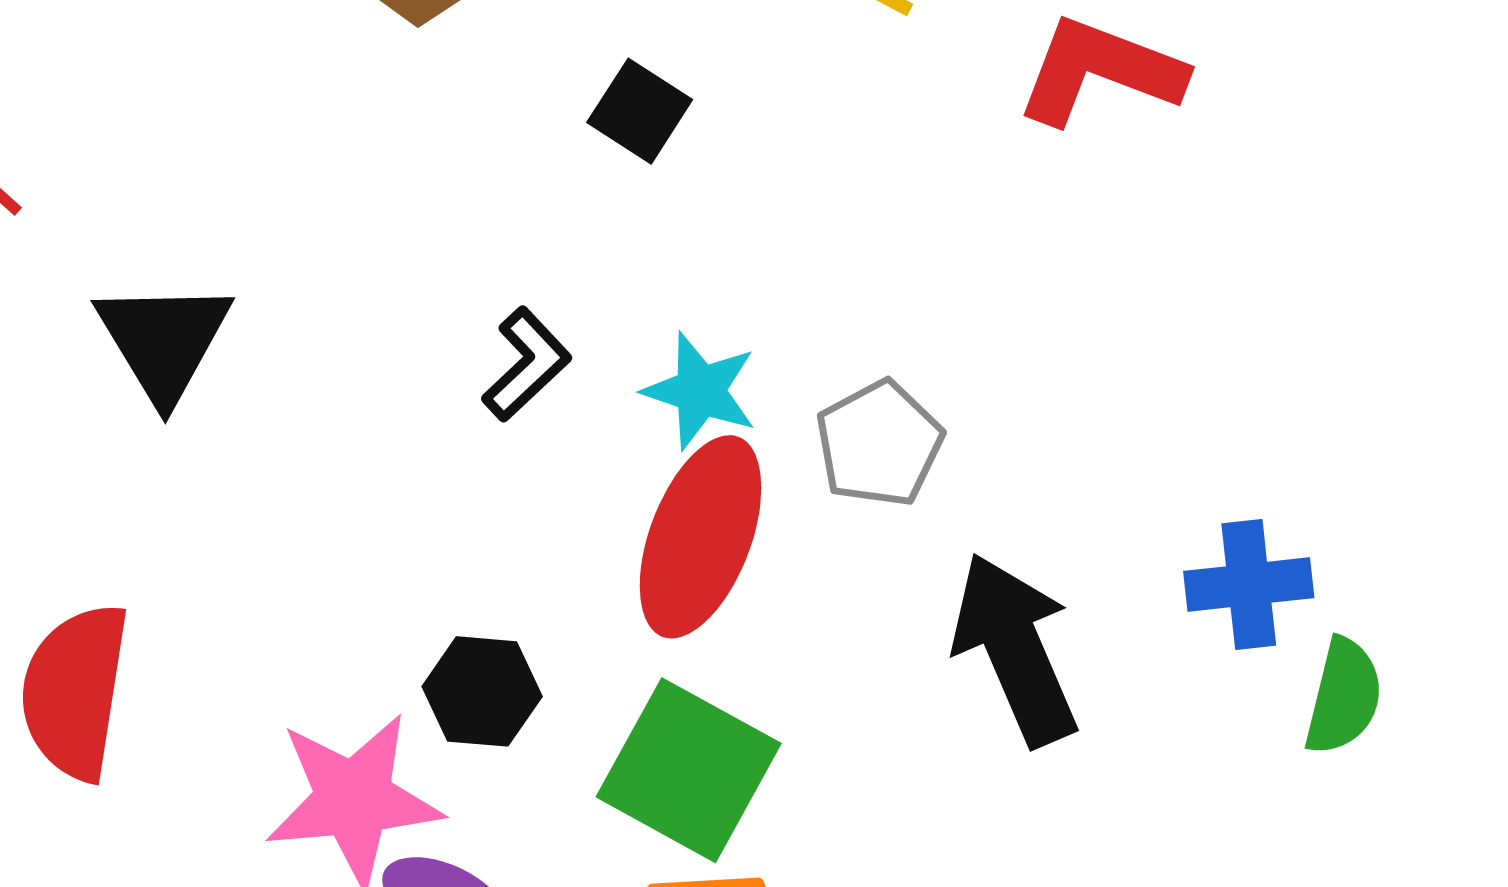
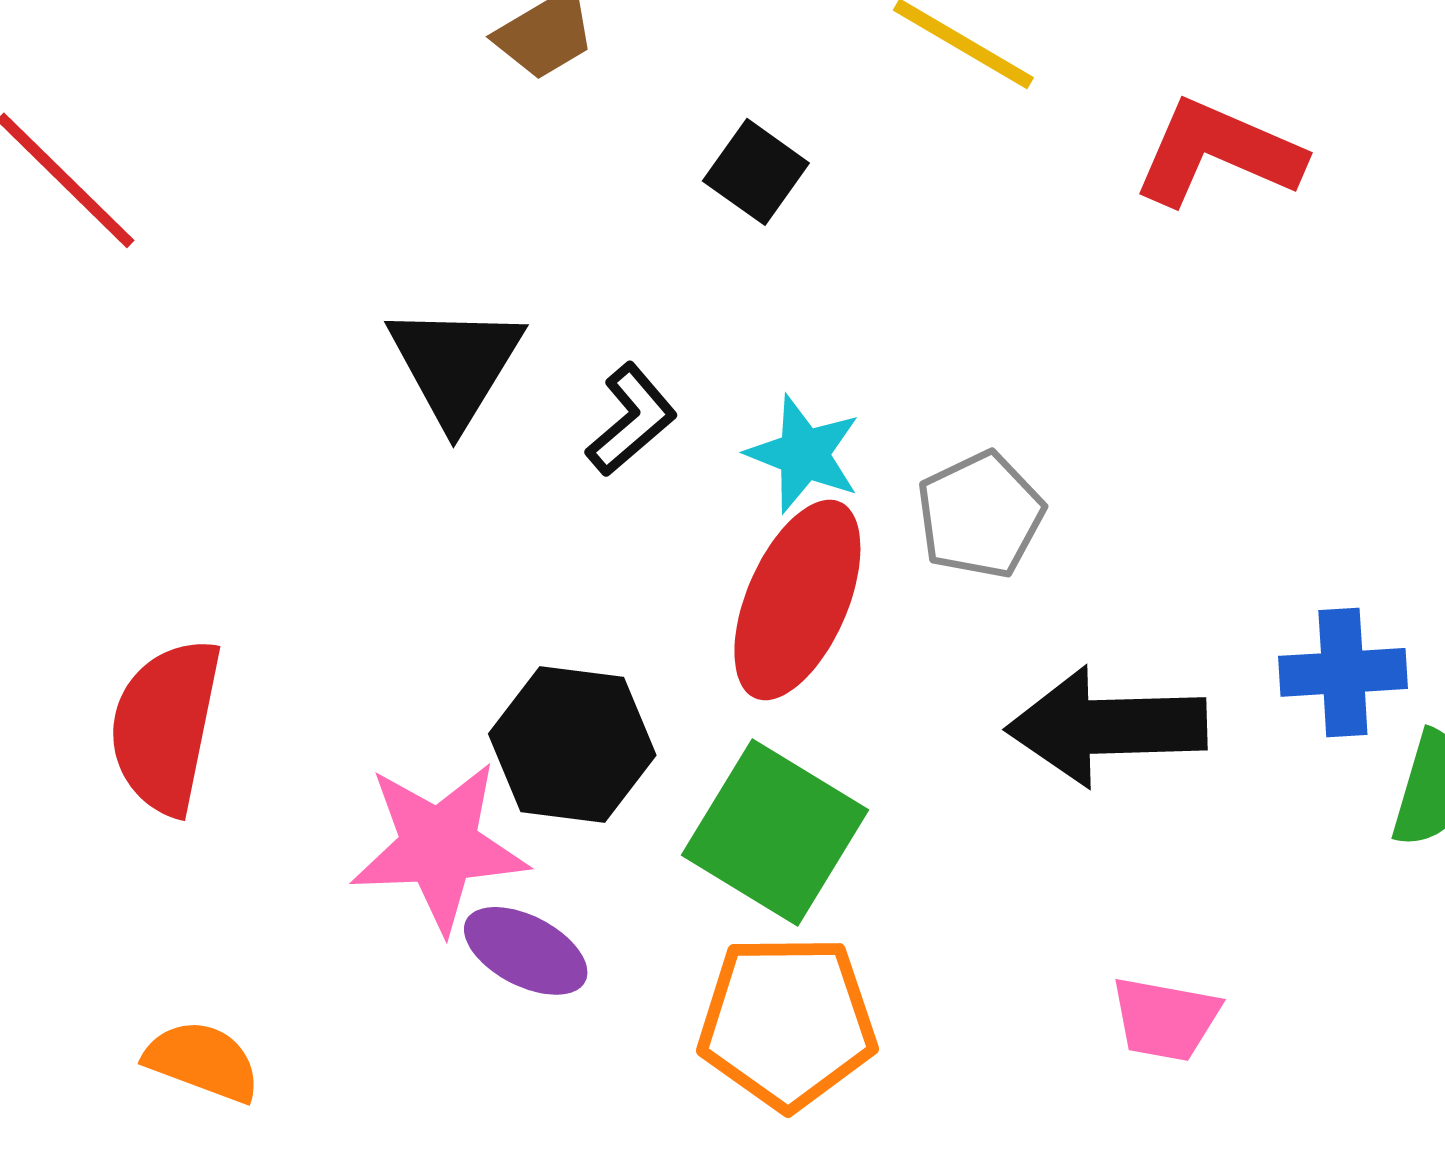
black triangle: (164, 341) -> (455, 365), moved
black arrow: (1015, 649) -> (1107, 727), turned -71
black hexagon: (482, 691) -> (572, 745), size x1.4

